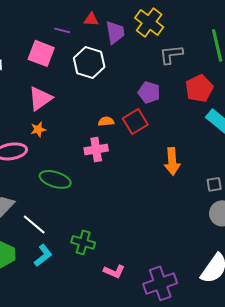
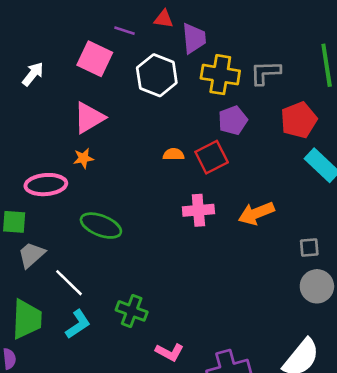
yellow cross: (149, 22) -> (220, 75), moved, turned -32
purple pentagon: (149, 92) -> (233, 120), turned 30
pink cross: (96, 149) -> (198, 210), moved
orange arrow: (172, 161) -> (256, 213), turned 68

